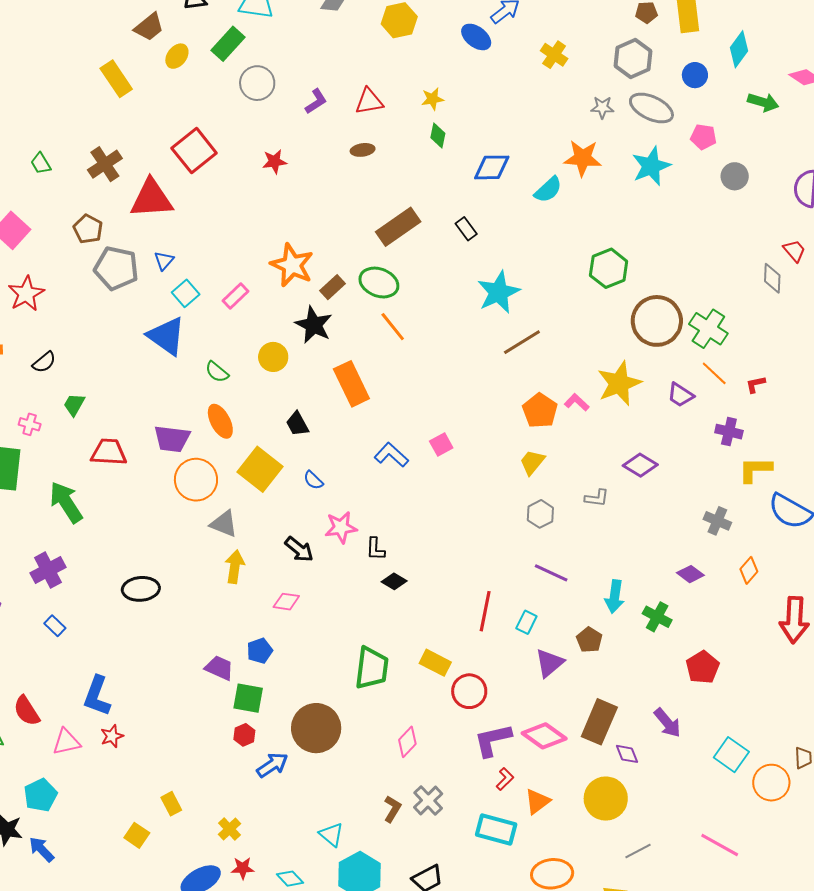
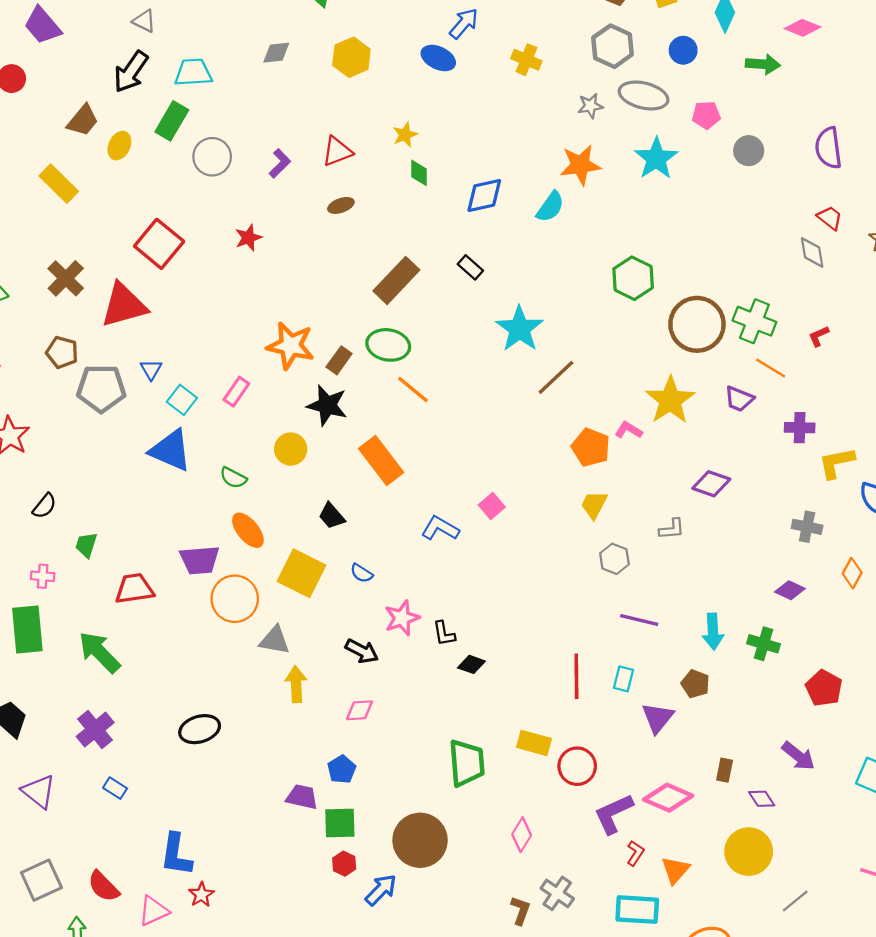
red L-shape: (755, 384) -> (819, 336), moved
brown rectangle: (599, 722) -> (725, 770), size x0.5

